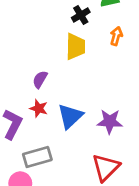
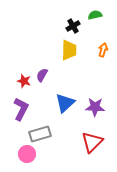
orange arrow: (116, 36) -> (103, 50), moved
red star: (39, 108) -> (24, 81), moved

